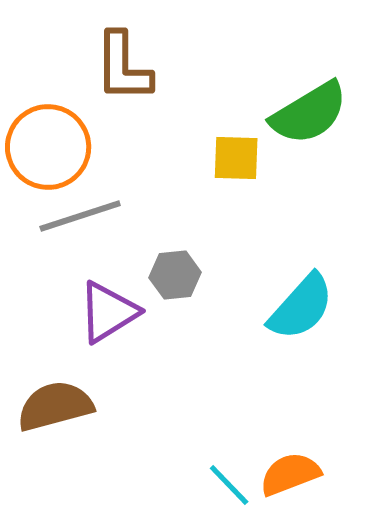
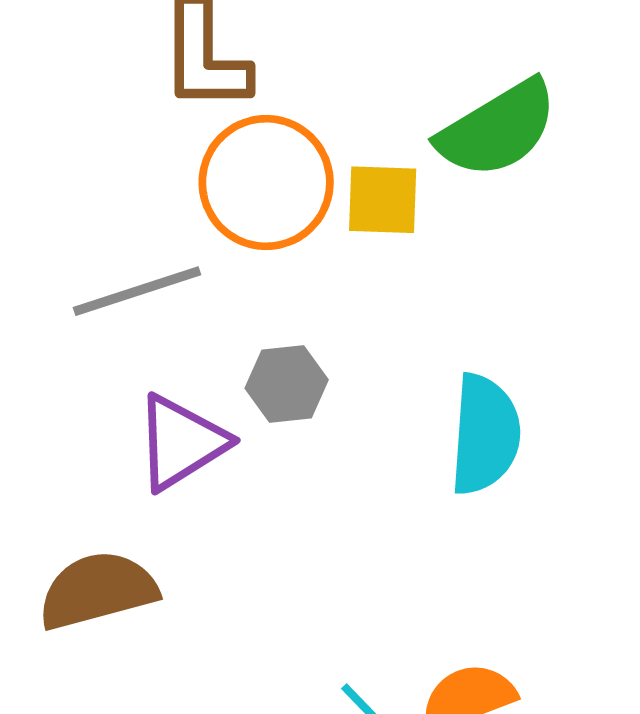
orange circle: (48, 147) -> (266, 183), moved
cyan semicircle: (301, 307) -> (485, 434), turned -38

